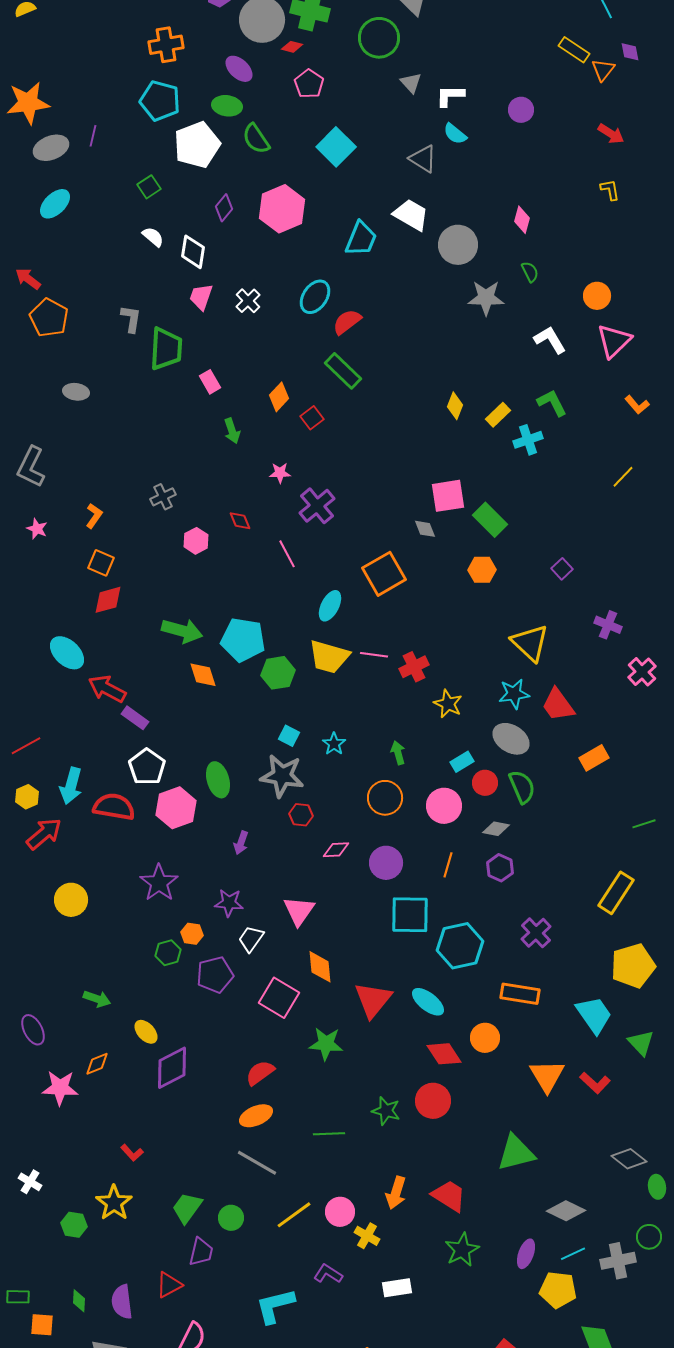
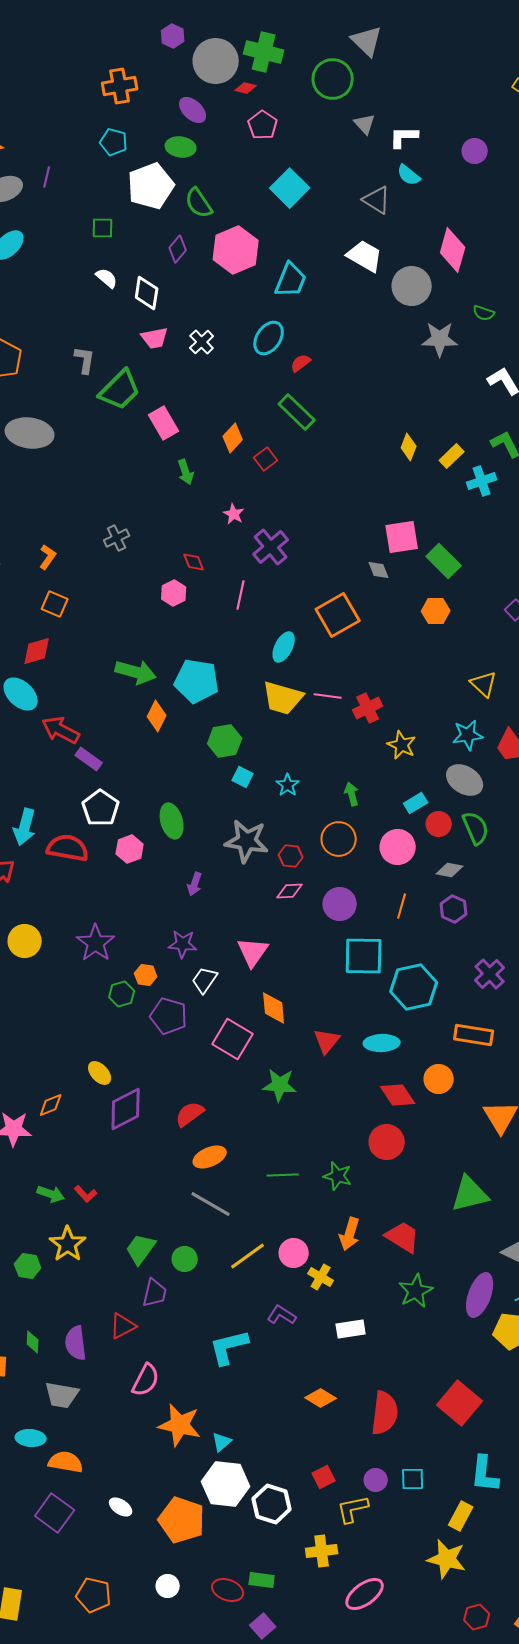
cyan pentagon: (160, 101) -> (114, 142), size x0.7
green semicircle: (256, 139) -> (199, 203), moved
green square: (149, 187) -> (103, 228), turned 35
pink diamond: (522, 220) -> (453, 250), moved, size x1.6
cyan trapezoid: (361, 239) -> (291, 280), moved
green semicircle: (530, 272) -> (484, 313), turned 135
pink trapezoid: (201, 297) -> (155, 338), turned -120
red semicircle: (347, 322) -> (301, 363), size x0.7
green trapezoid: (166, 349) -> (120, 390), turned 42
pink rectangle: (210, 382) -> (164, 423), size x1.4
gray ellipse: (76, 392) -> (30, 433), size x1.8
pink star: (280, 473) -> (234, 514), turned 30
pink hexagon: (196, 541) -> (174, 593), moved
pink line: (287, 554) -> (241, 595), turned 40
red diamond: (108, 600) -> (37, 651), moved
yellow triangle: (530, 643) -> (484, 684), size x0.7
green hexagon: (278, 673) -> (225, 741), moved
orange diamond: (203, 675) -> (157, 716), turned 44
gray star: (282, 776) -> (247, 841), moved
pink hexagon: (176, 808) -> (130, 849), size x0.7
red hexagon: (301, 815) -> (291, 856), moved
purple star: (159, 883) -> (96, 943), moved
purple pentagon: (215, 975) -> (169, 1016), turned 30
green arrow: (97, 999) -> (51, 1194), moved
red triangle: (373, 1000) -> (327, 1041), size x0.7
cyan ellipse: (428, 1002) -> (382, 1043), turned -40
red semicircle: (260, 1073) -> (190, 1114), moved
green star: (386, 1111) -> (338, 1176), moved
purple ellipse: (526, 1254) -> (480, 1295), size x1.5

